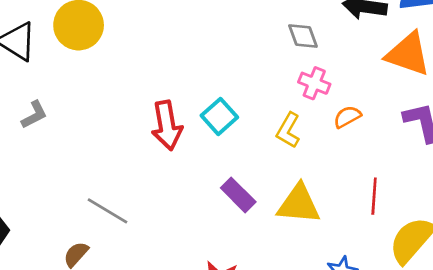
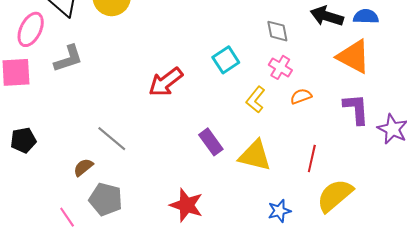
gray L-shape: (34, 115) -> (68, 59), size x1.4
cyan square: (219, 116) -> (226, 60), moved
red arrow: (167, 125) -> (166, 82), turned 54

